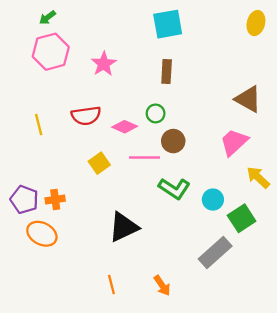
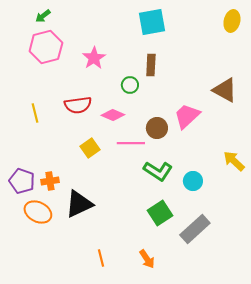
green circle: (156, 113) -> (130, 85), moved
pink trapezoid: (234, 142) -> (187, 116), moved
green square: (242, 218) -> (160, 213), moved
black triangle: (124, 227) -> (79, 204), moved

